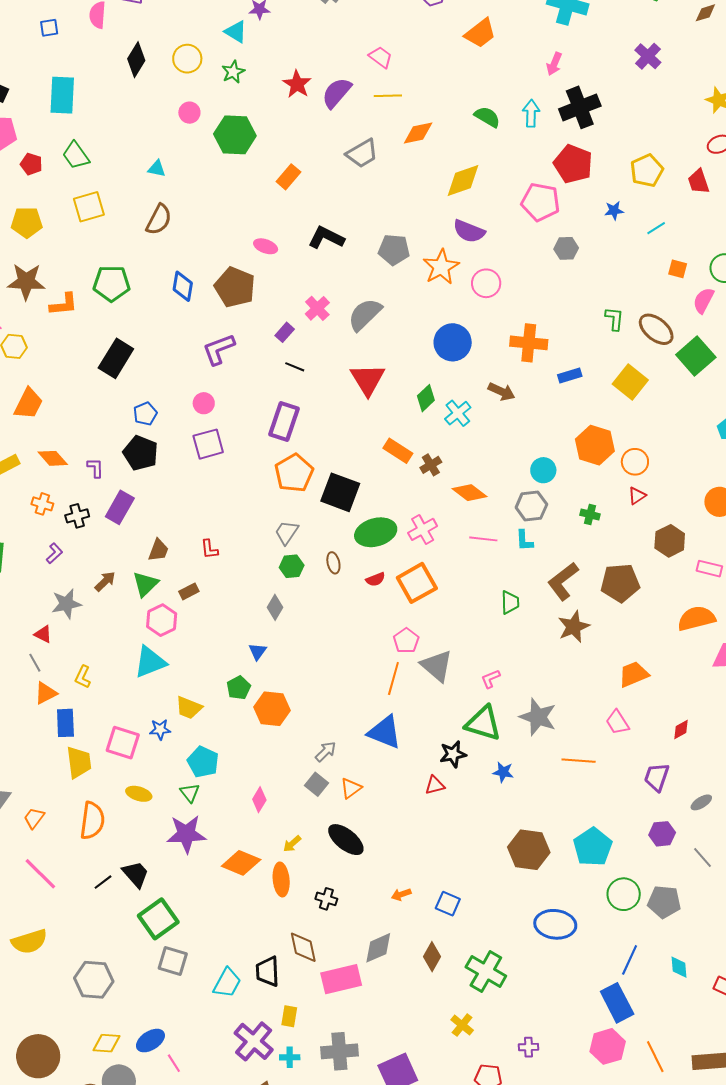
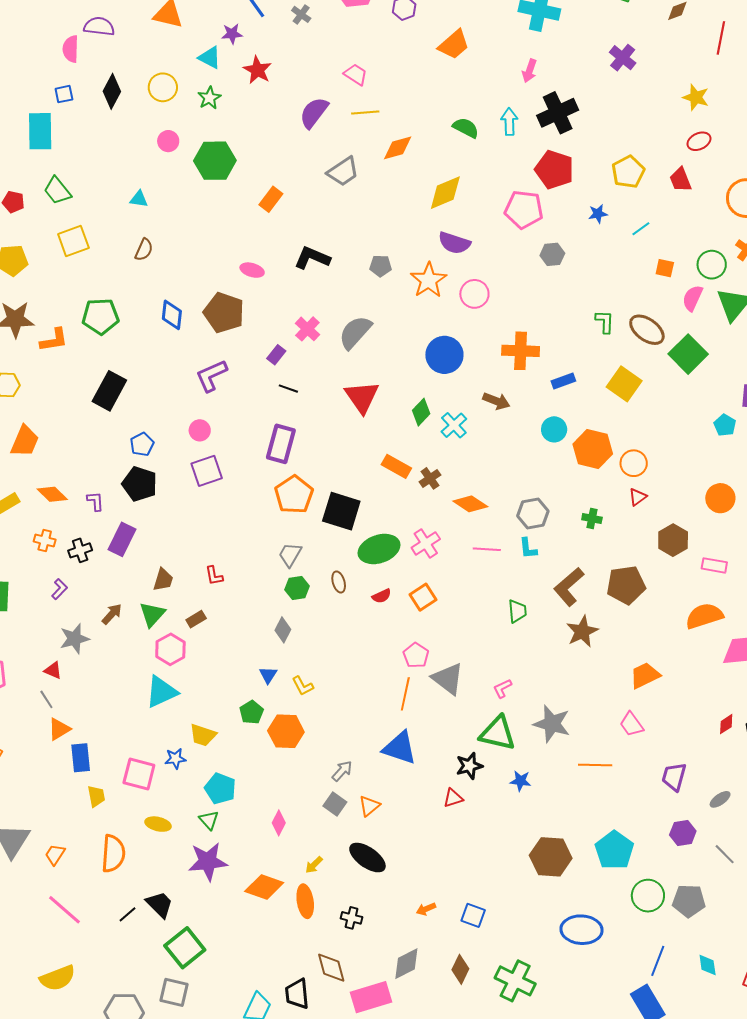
blue square: (49, 28) -> (64, 94), moved
red star: (297, 84) -> (257, 70), moved
brown semicircle: (159, 220) -> (144, 250), size x0.7
gray pentagon: (394, 250) -> (380, 266), size x0.7
cyan circle: (543, 470) -> (554, 429), moved
orange square: (417, 583) -> (423, 597), size x0.7
yellow L-shape: (83, 677) -> (303, 686), moved, turned -50
red diamond: (681, 730) -> (726, 724), moved
yellow trapezoid: (79, 762) -> (96, 796), size x0.7
gray square: (173, 961) -> (174, 992), moved

